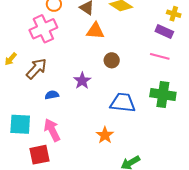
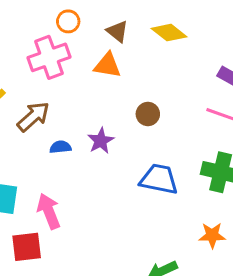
orange triangle: (95, 31) -> (108, 65), moved
blue semicircle: (52, 95) -> (60, 147), moved
orange star: (105, 135) -> (212, 235), moved, turned 30

